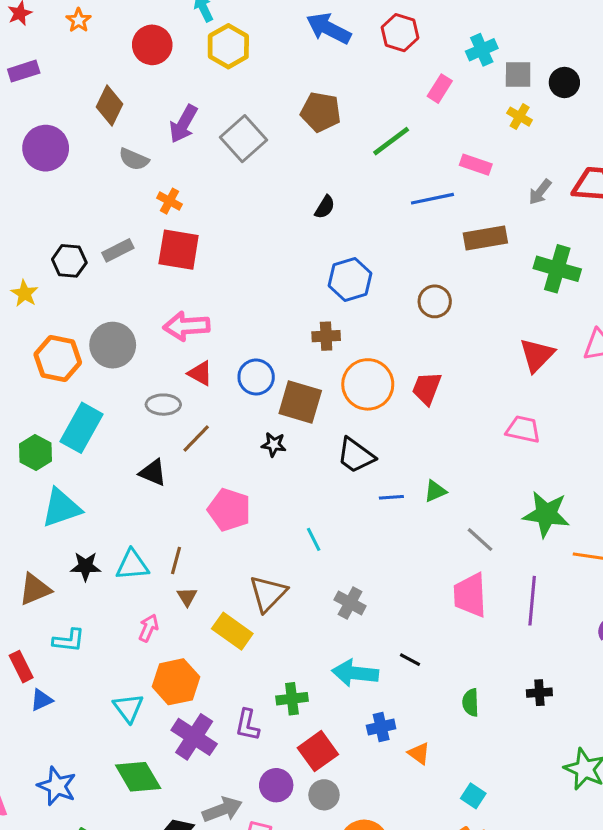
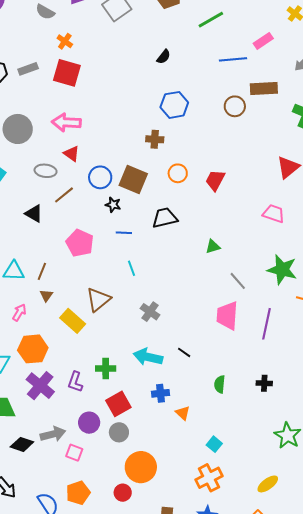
pink rectangle: (476, 165) -> (263, 41), turned -60
brown circle: (435, 301) -> (235, 106), moved
blue circle: (256, 377) -> (100, 177), moved
orange circle: (368, 384) -> (178, 173), size x0.6
black trapezoid: (356, 455) -> (165, 218), turned 124
blue line: (391, 497) -> (124, 233), moved

